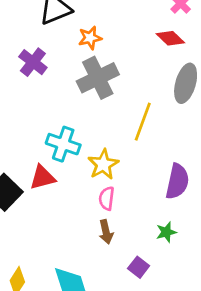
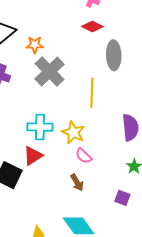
orange star: (90, 38) -> (35, 45), turned 30
pink semicircle: (107, 198) -> (84, 156), turned -36
brown arrow: (106, 232) -> (77, 182), moved

